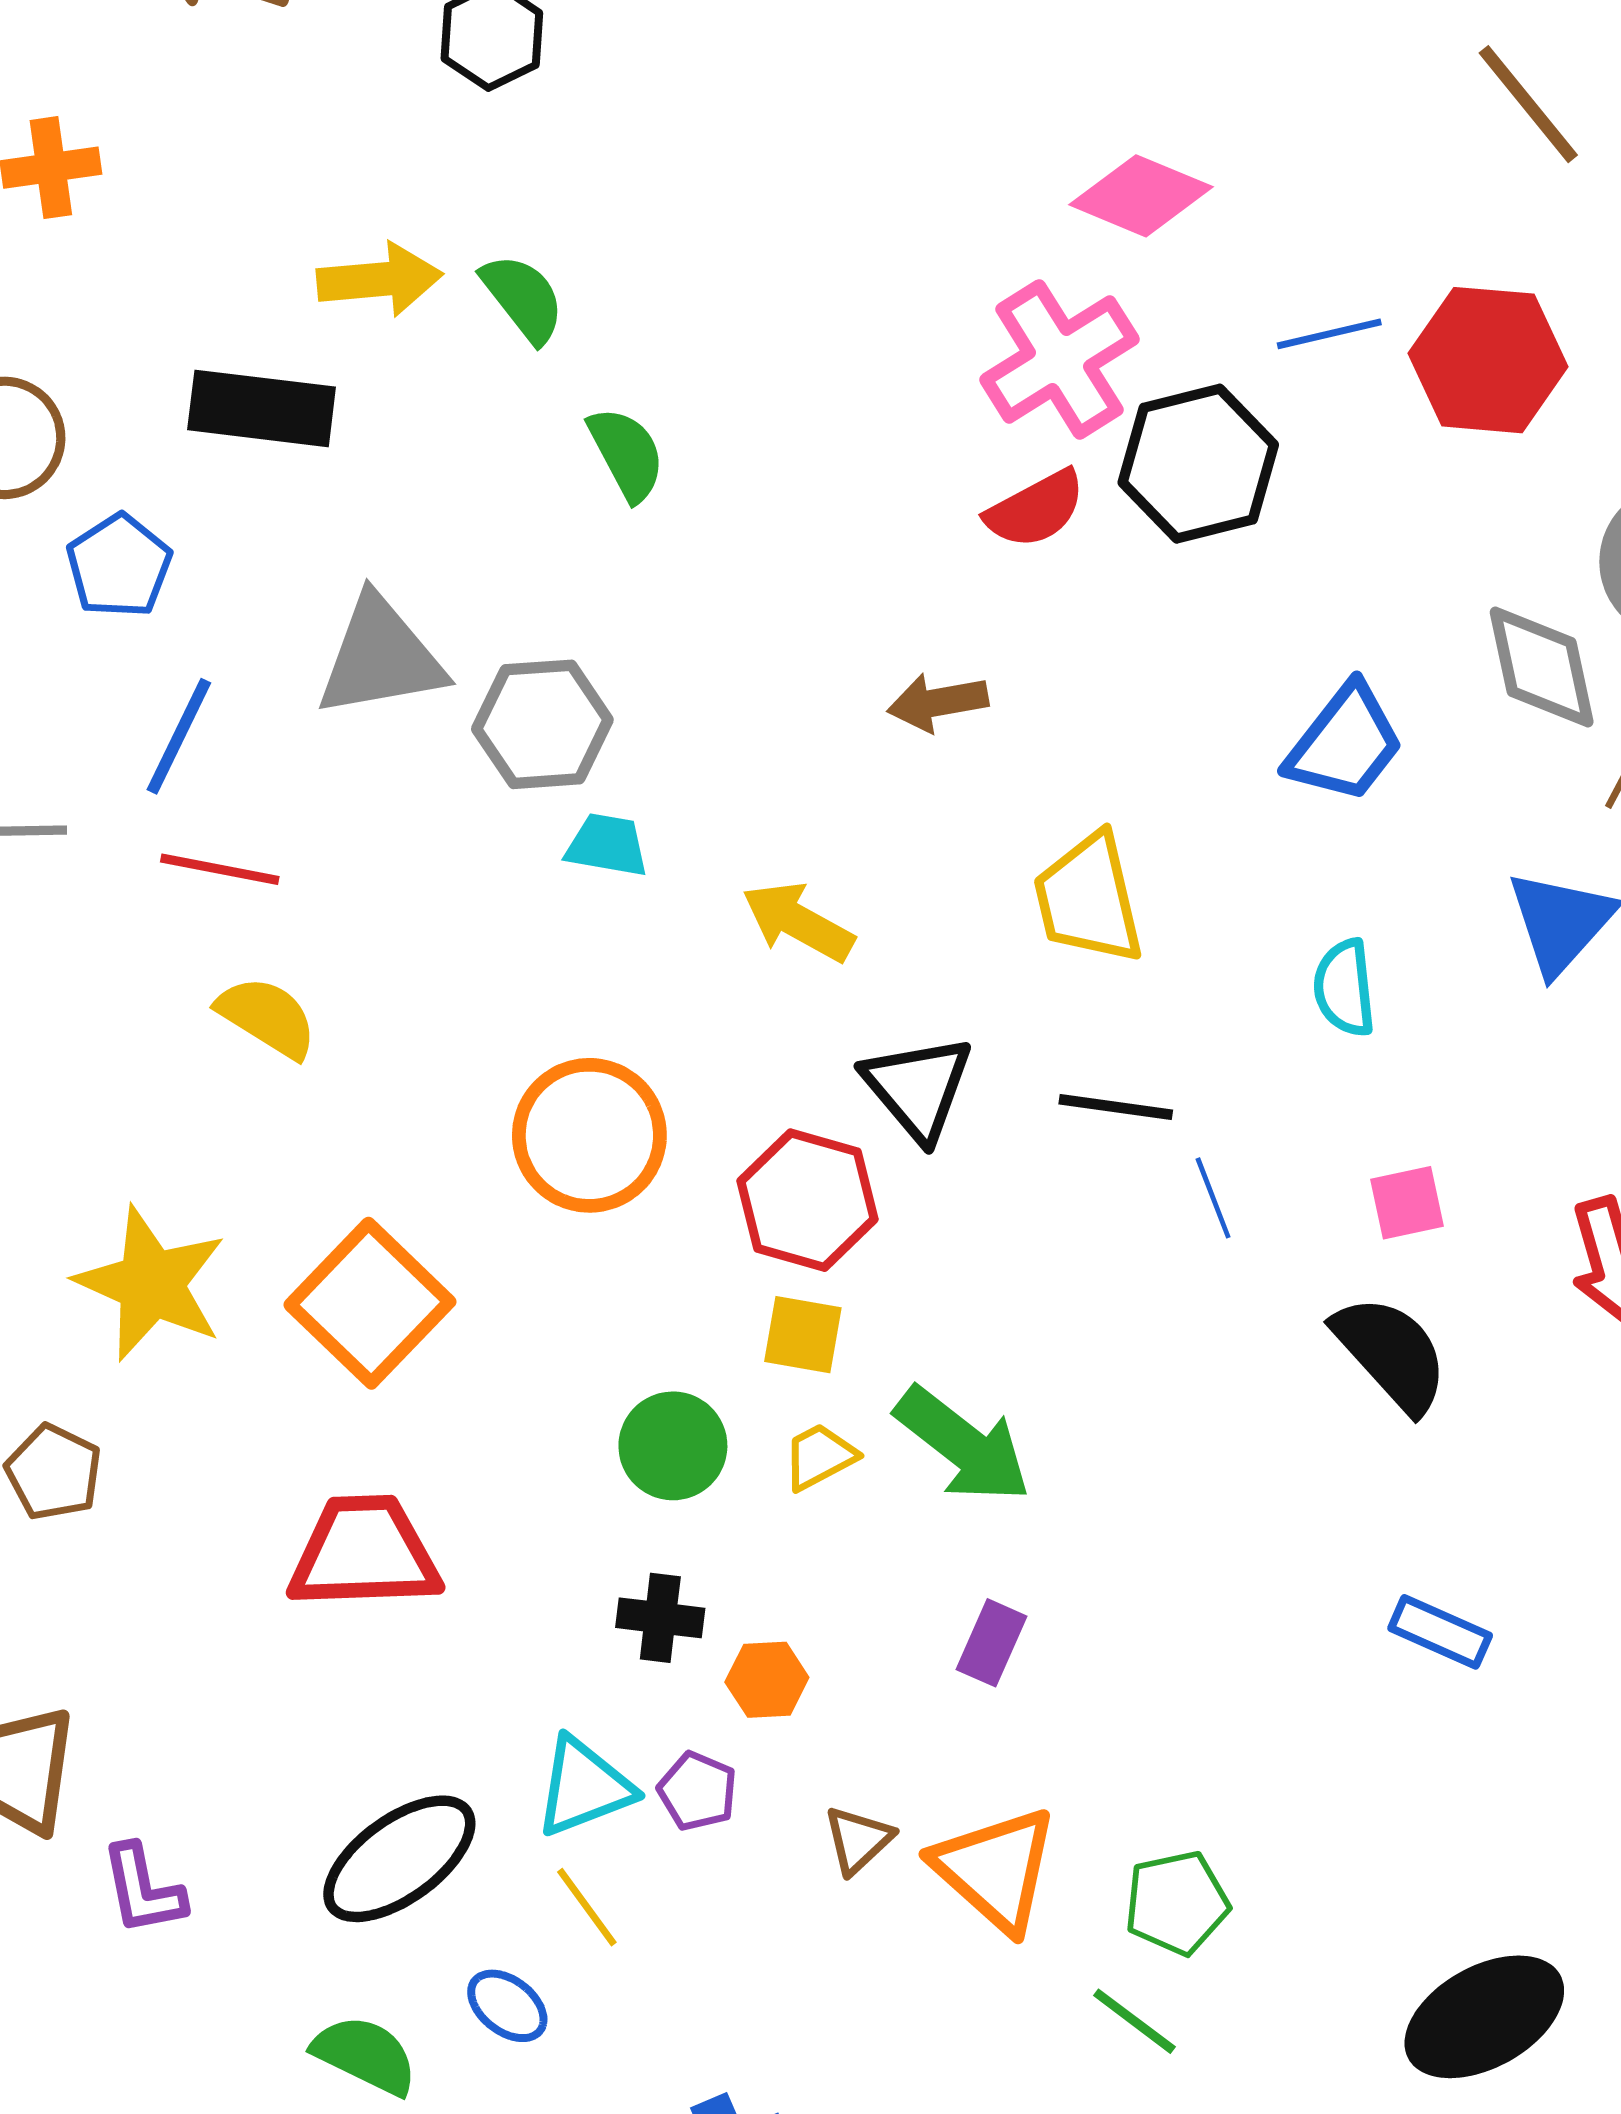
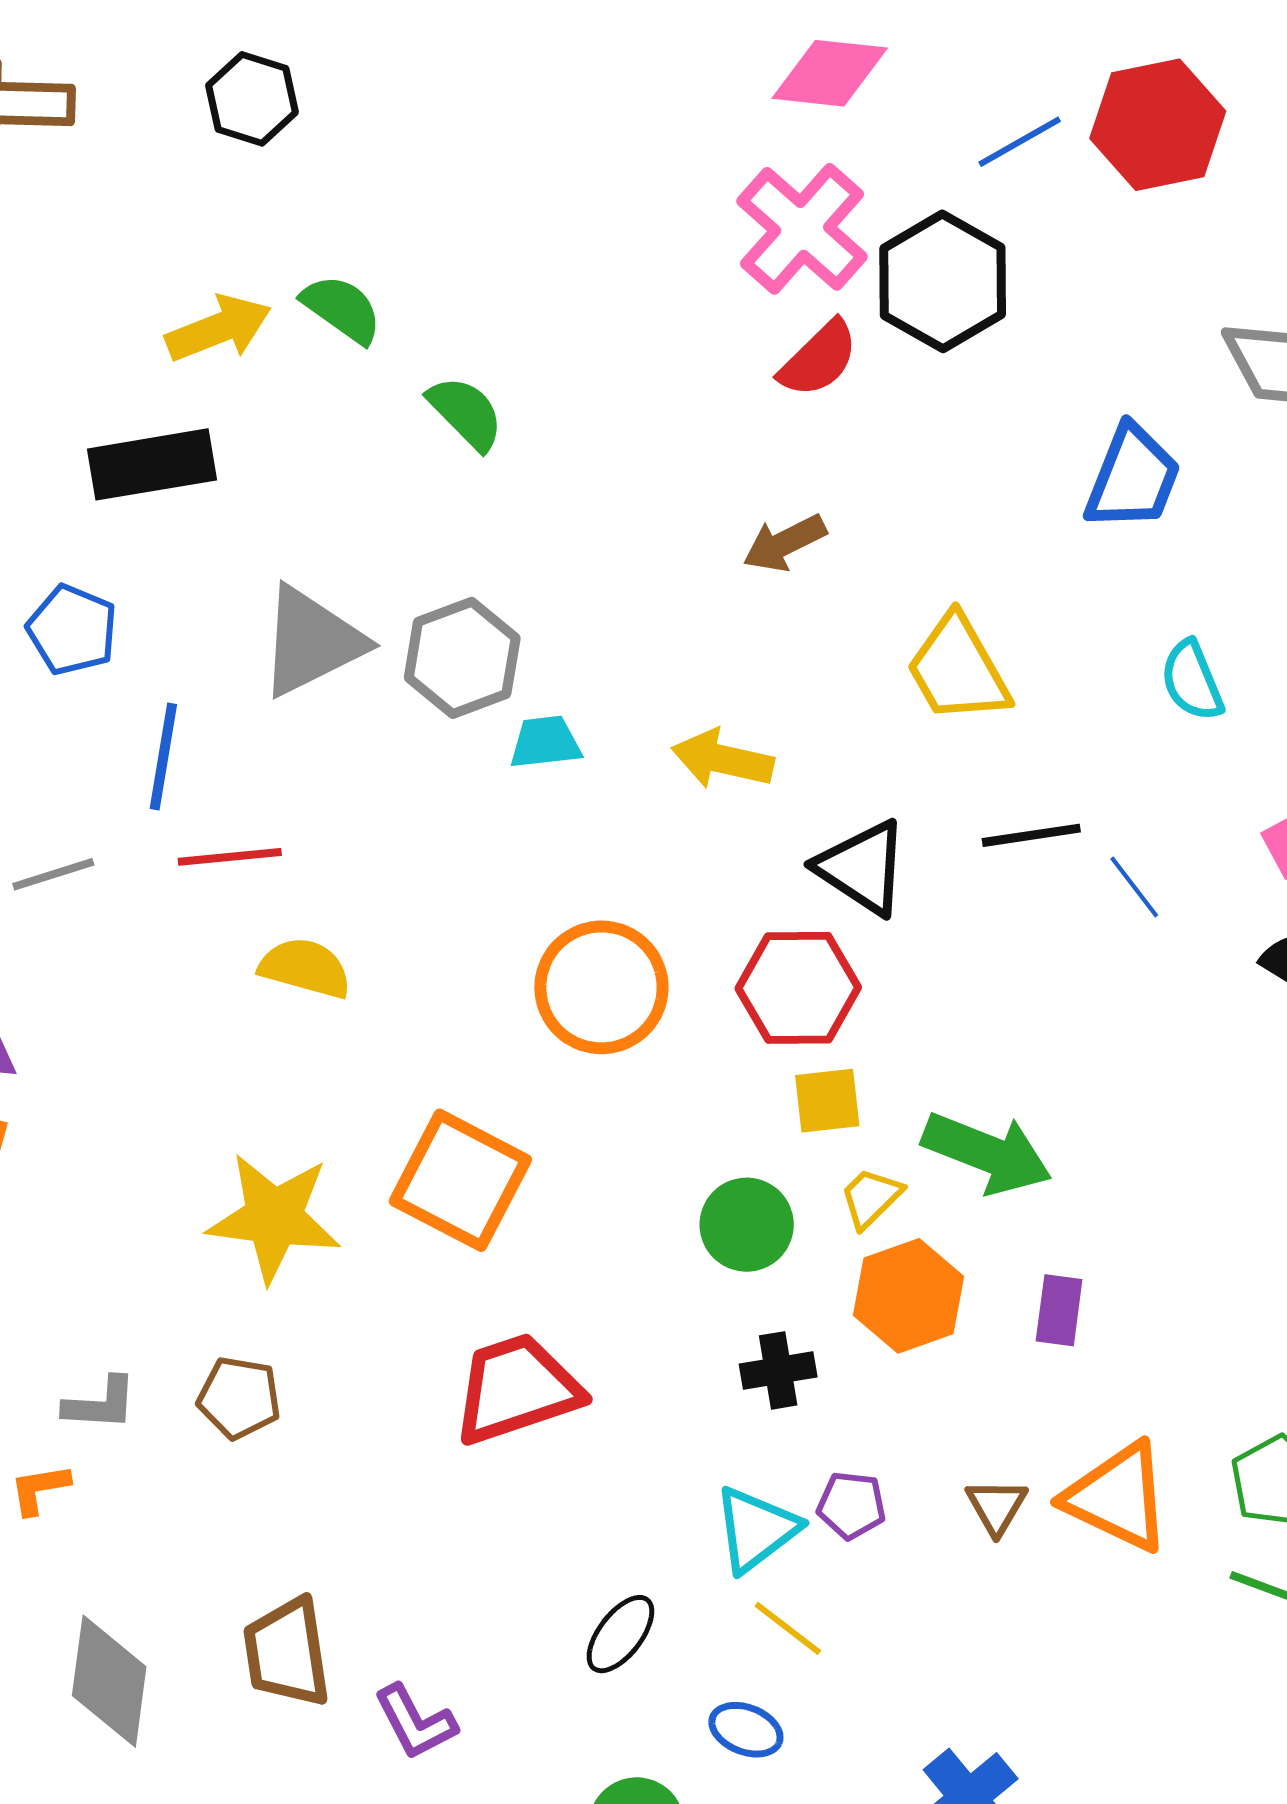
orange hexagon: (767, 1680) -> (909, 1296), moved, size x1.6
black ellipse: (399, 1859) -> (620, 1634), size x0.6

